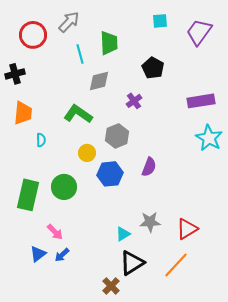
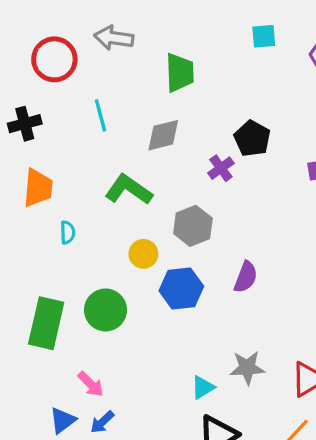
gray arrow: (69, 22) -> (114, 38), turned -125
cyan line: (80, 54) -> (101, 115), moved
black pentagon: (153, 68) -> (252, 138), moved

